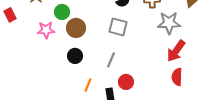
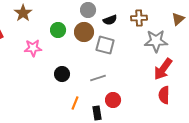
green circle: (62, 12) -> (58, 30), moved
brown circle: (76, 28) -> (84, 32), moved
gray line: (111, 60) -> (98, 78), turned 49

